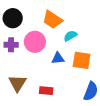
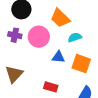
red rectangle: (46, 91) -> (51, 87), moved

